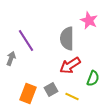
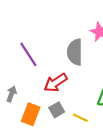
gray arrow: (11, 58) -> (11, 94), moved
red arrow: (70, 65) -> (56, 83), moved

